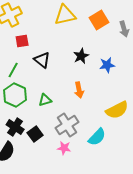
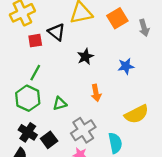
black star: (81, 56) -> (85, 57), moved
black triangle: (42, 60) -> (57, 32), moved
green line: (13, 70) -> (35, 73), moved
cyan semicircle: (97, 137) -> (115, 143), turned -54

